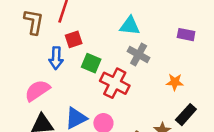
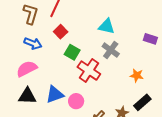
red square: (74, 39) -> (61, 32), turned -32
blue arrow: (56, 58) -> (33, 43), moved, turned -78

